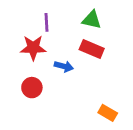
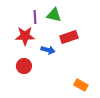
green triangle: (92, 20) -> (54, 15), moved
red rectangle: (92, 49) -> (69, 37), turned -42

